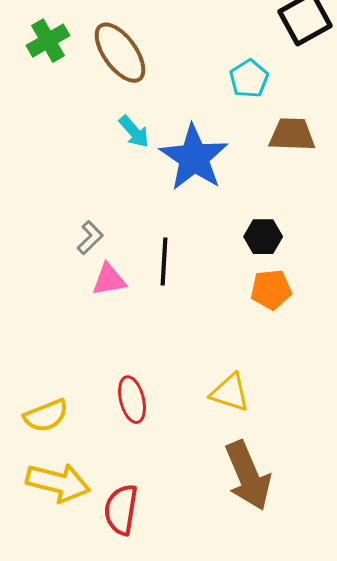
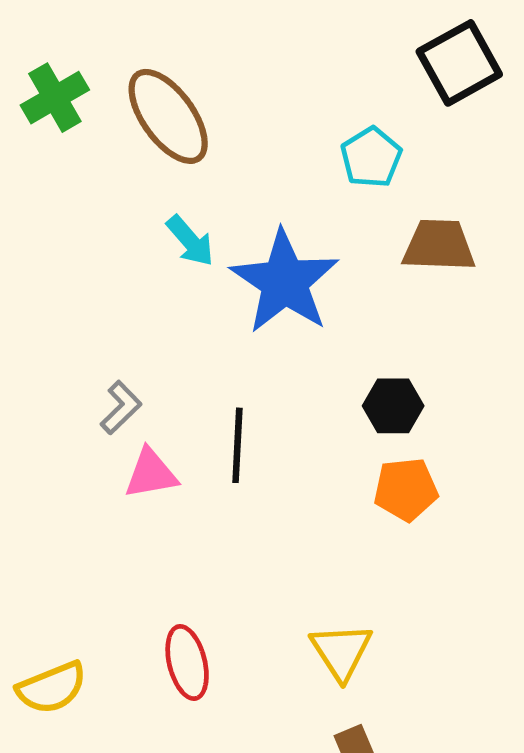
yellow triangle: (230, 393) -> (341, 651), turned 39

